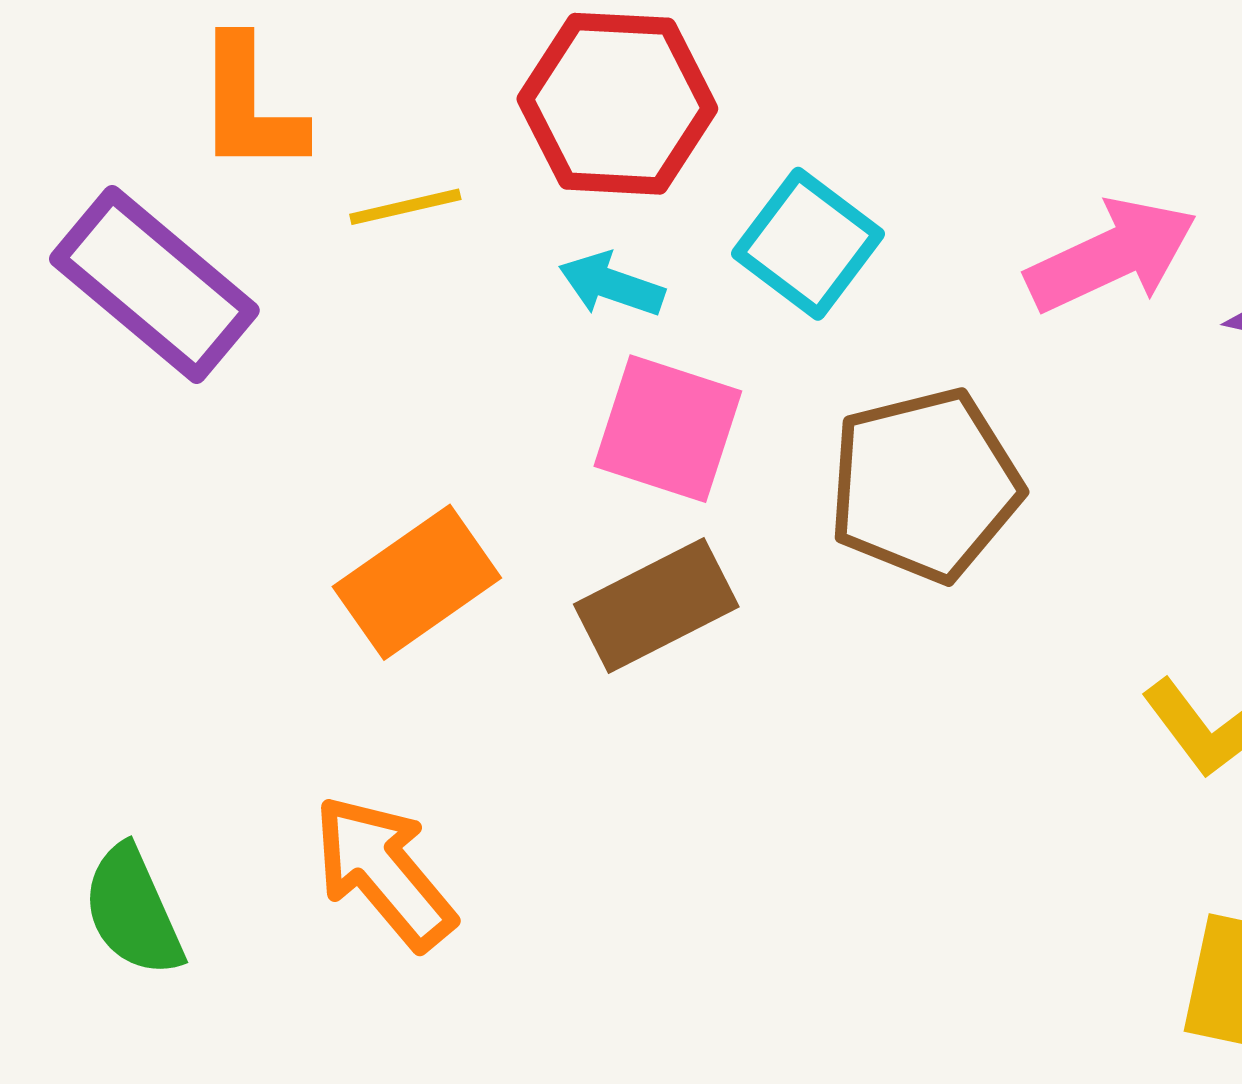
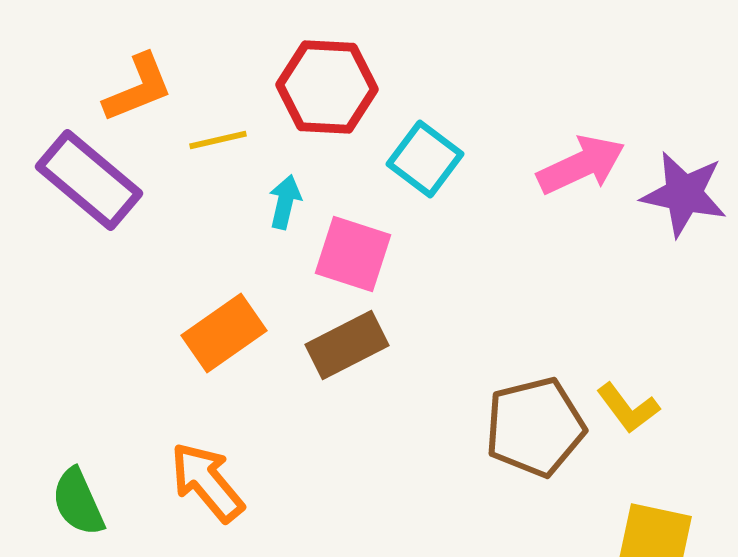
orange L-shape: (250, 106) -> (138, 88), turned -112
cyan arrow: (612, 285) -> (285, 202), moved, turned 84
brown pentagon: (925, 485) -> (535, 427), moved

